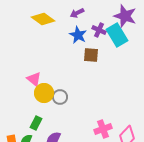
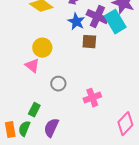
purple cross: (99, 30) -> (97, 17), size x1.5
yellow circle: (44, 93) -> (42, 48), moved
pink cross: (103, 129) -> (92, 98), moved

